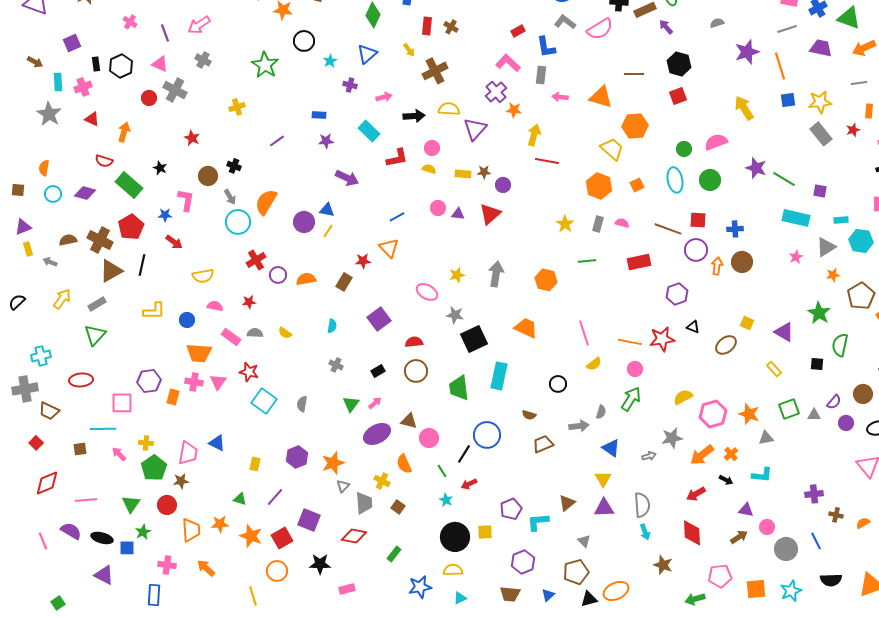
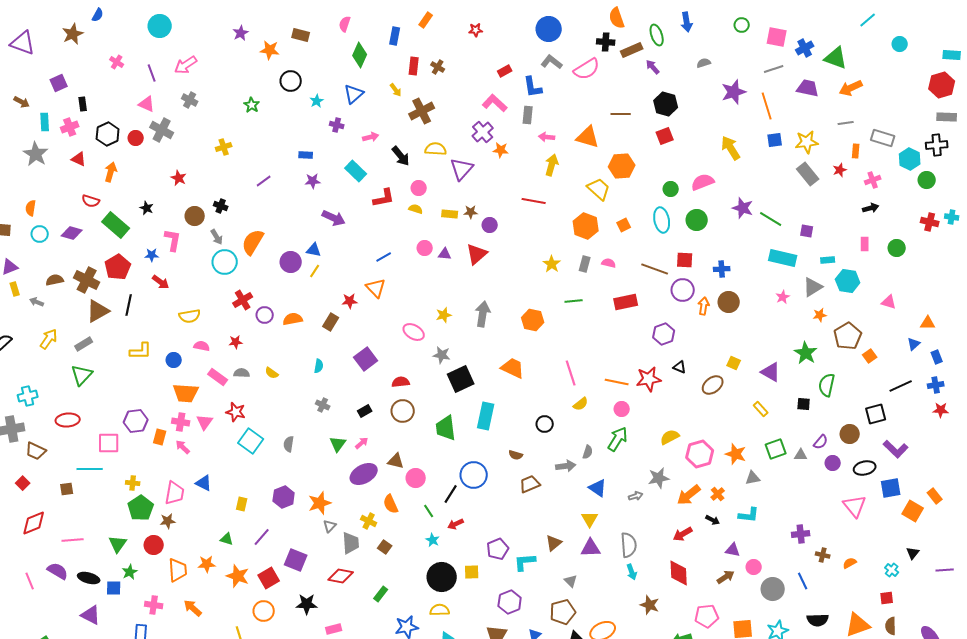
green star: (265, 65) -> (252, 105), size x0.6
black hexagon: (121, 66) -> (108, 134), moved
black arrow: (414, 116) -> (401, 156), turned 55
yellow arrow: (534, 135) -> (552, 165), moved
pink arrow: (119, 454) -> (183, 447), moved

